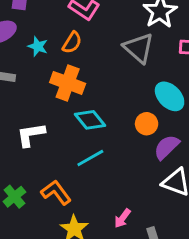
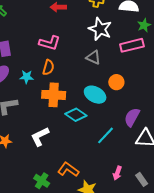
gray triangle: (139, 48) -> (93, 57), size x0.7
cyan ellipse: (170, 96) -> (95, 95), moved
orange circle: (147, 124) -> (116, 82), moved
cyan line: (90, 158) -> (105, 135), moved

